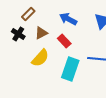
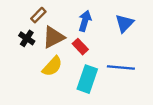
blue arrow: (68, 19) -> (85, 21), turned 78
brown triangle: (41, 33) -> (53, 37), size x1.5

